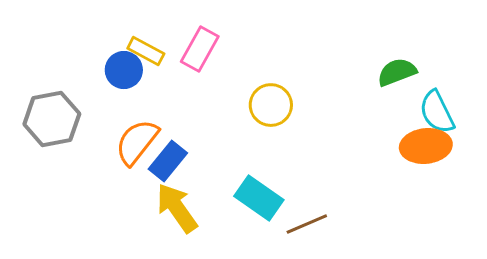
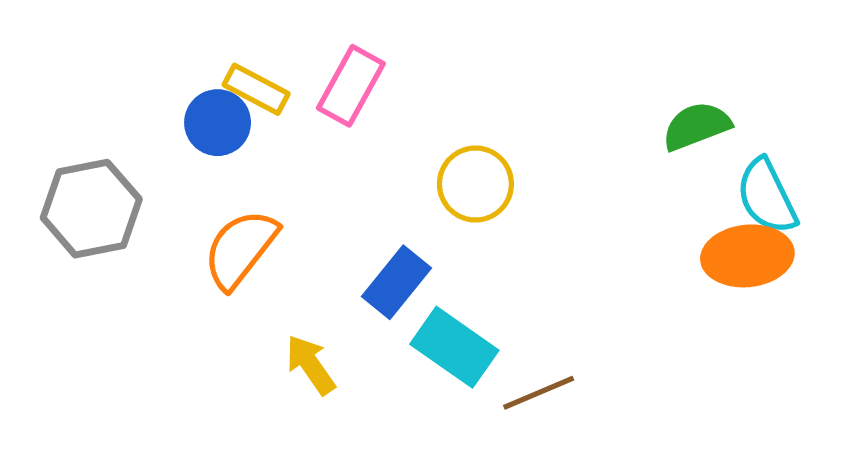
blue rectangle: (168, 161) -> (396, 282), moved
yellow arrow: (177, 208) -> (311, 365), size x0.7

